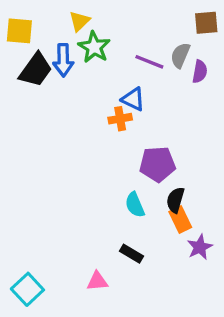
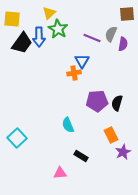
blue triangle: (133, 99) -> (82, 61), turned 35
black semicircle: (175, 200) -> (117, 103), moved
cyan semicircle: (135, 205) -> (68, 125), moved
cyan square: (27, 289) -> (17, 138), moved

